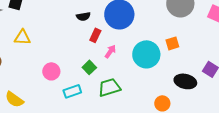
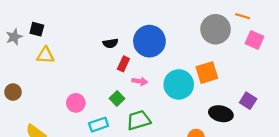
yellow triangle: (22, 37) -> (45, 55), moved
orange square: (172, 43) -> (207, 73), size x1.5
pink arrow: (110, 51) -> (140, 81), turned 64

